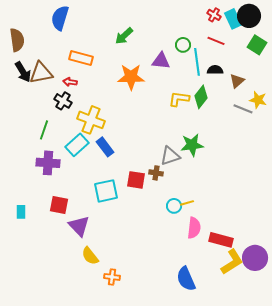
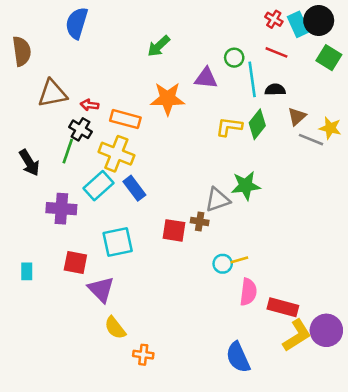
orange rectangle: (81, 58) -> (125, 119), moved
black arrow: (23, 72) -> (29, 163), moved
brown triangle: (237, 81) -> (297, 117), moved
green line: (44, 130) -> (68, 151), moved
cyan square: (106, 191) -> (118, 242), moved

